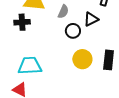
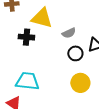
gray semicircle: (63, 12) -> (69, 33), turned 32

